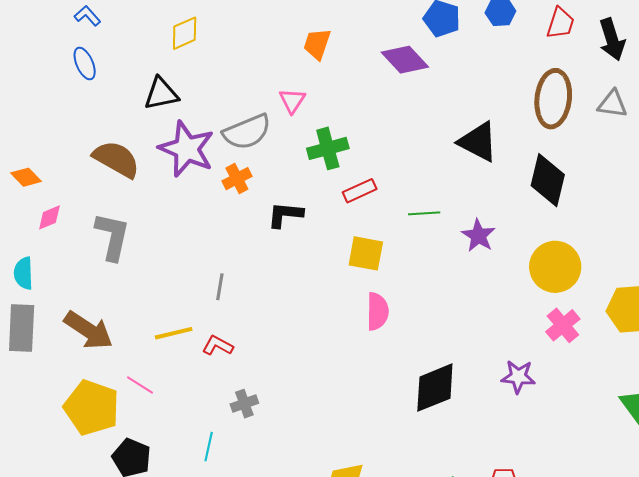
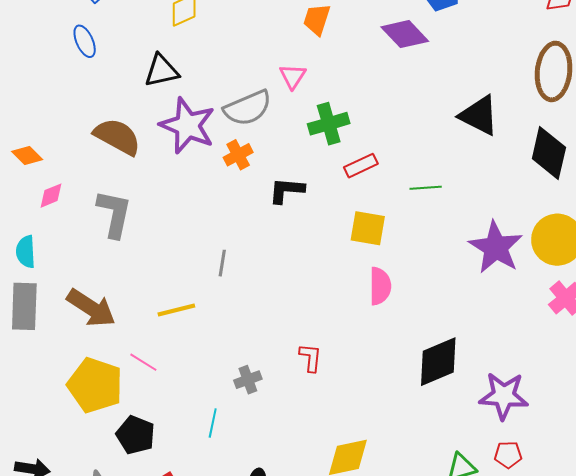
purple star: (478, 236) -> (496, 247), moved, size x1.6
red L-shape: (218, 346) -> (310, 358), moved, turned 68
purple star: (518, 377) -> (504, 396), moved, size x1.4

